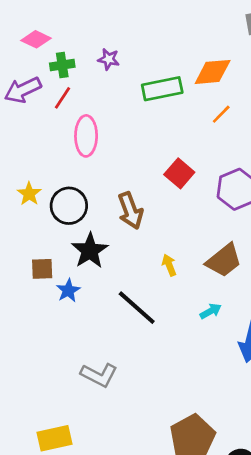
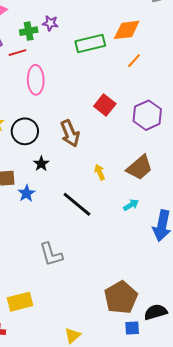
green cross: (62, 65) -> (29, 31), moved
red line: (62, 98) -> (18, 53), turned 42
black star: (90, 251) -> (41, 164), size x0.6
gray L-shape: (99, 375) -> (51, 254), turned 48

